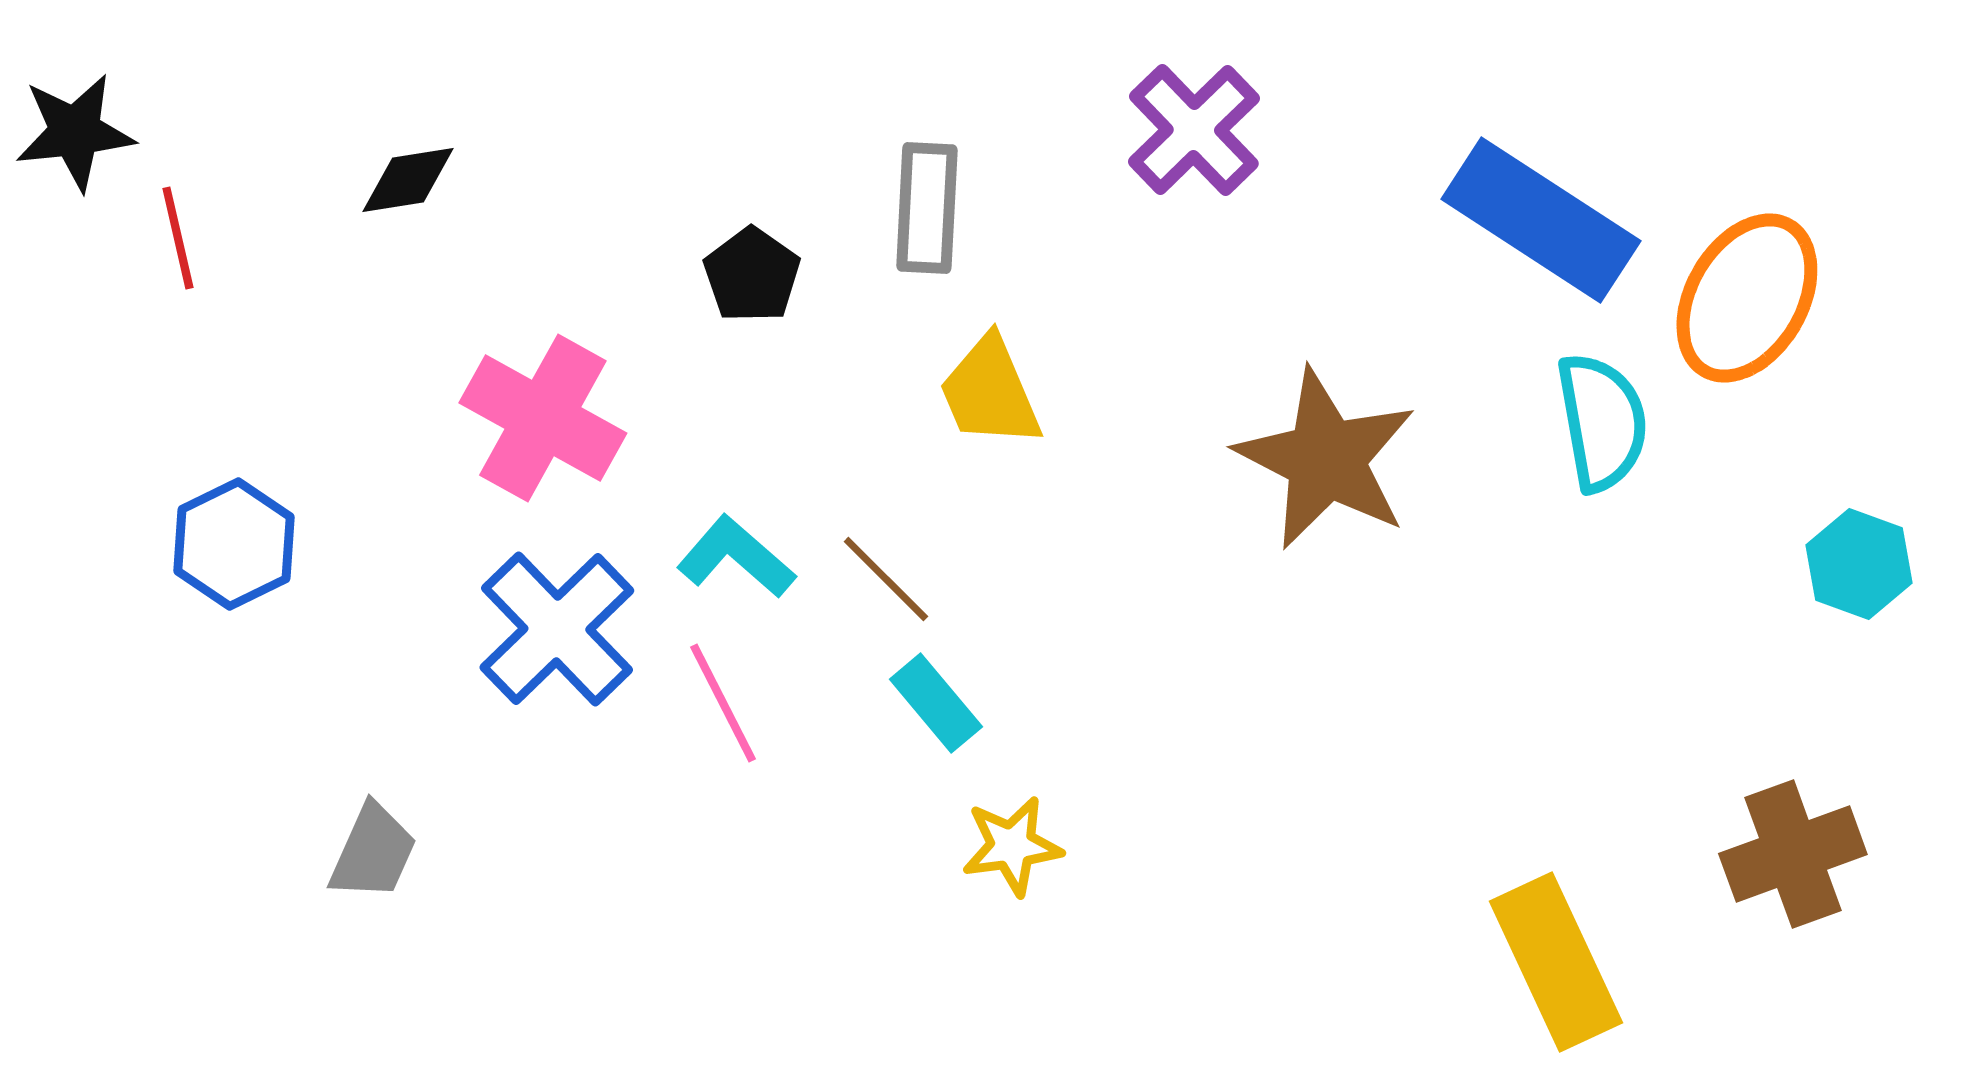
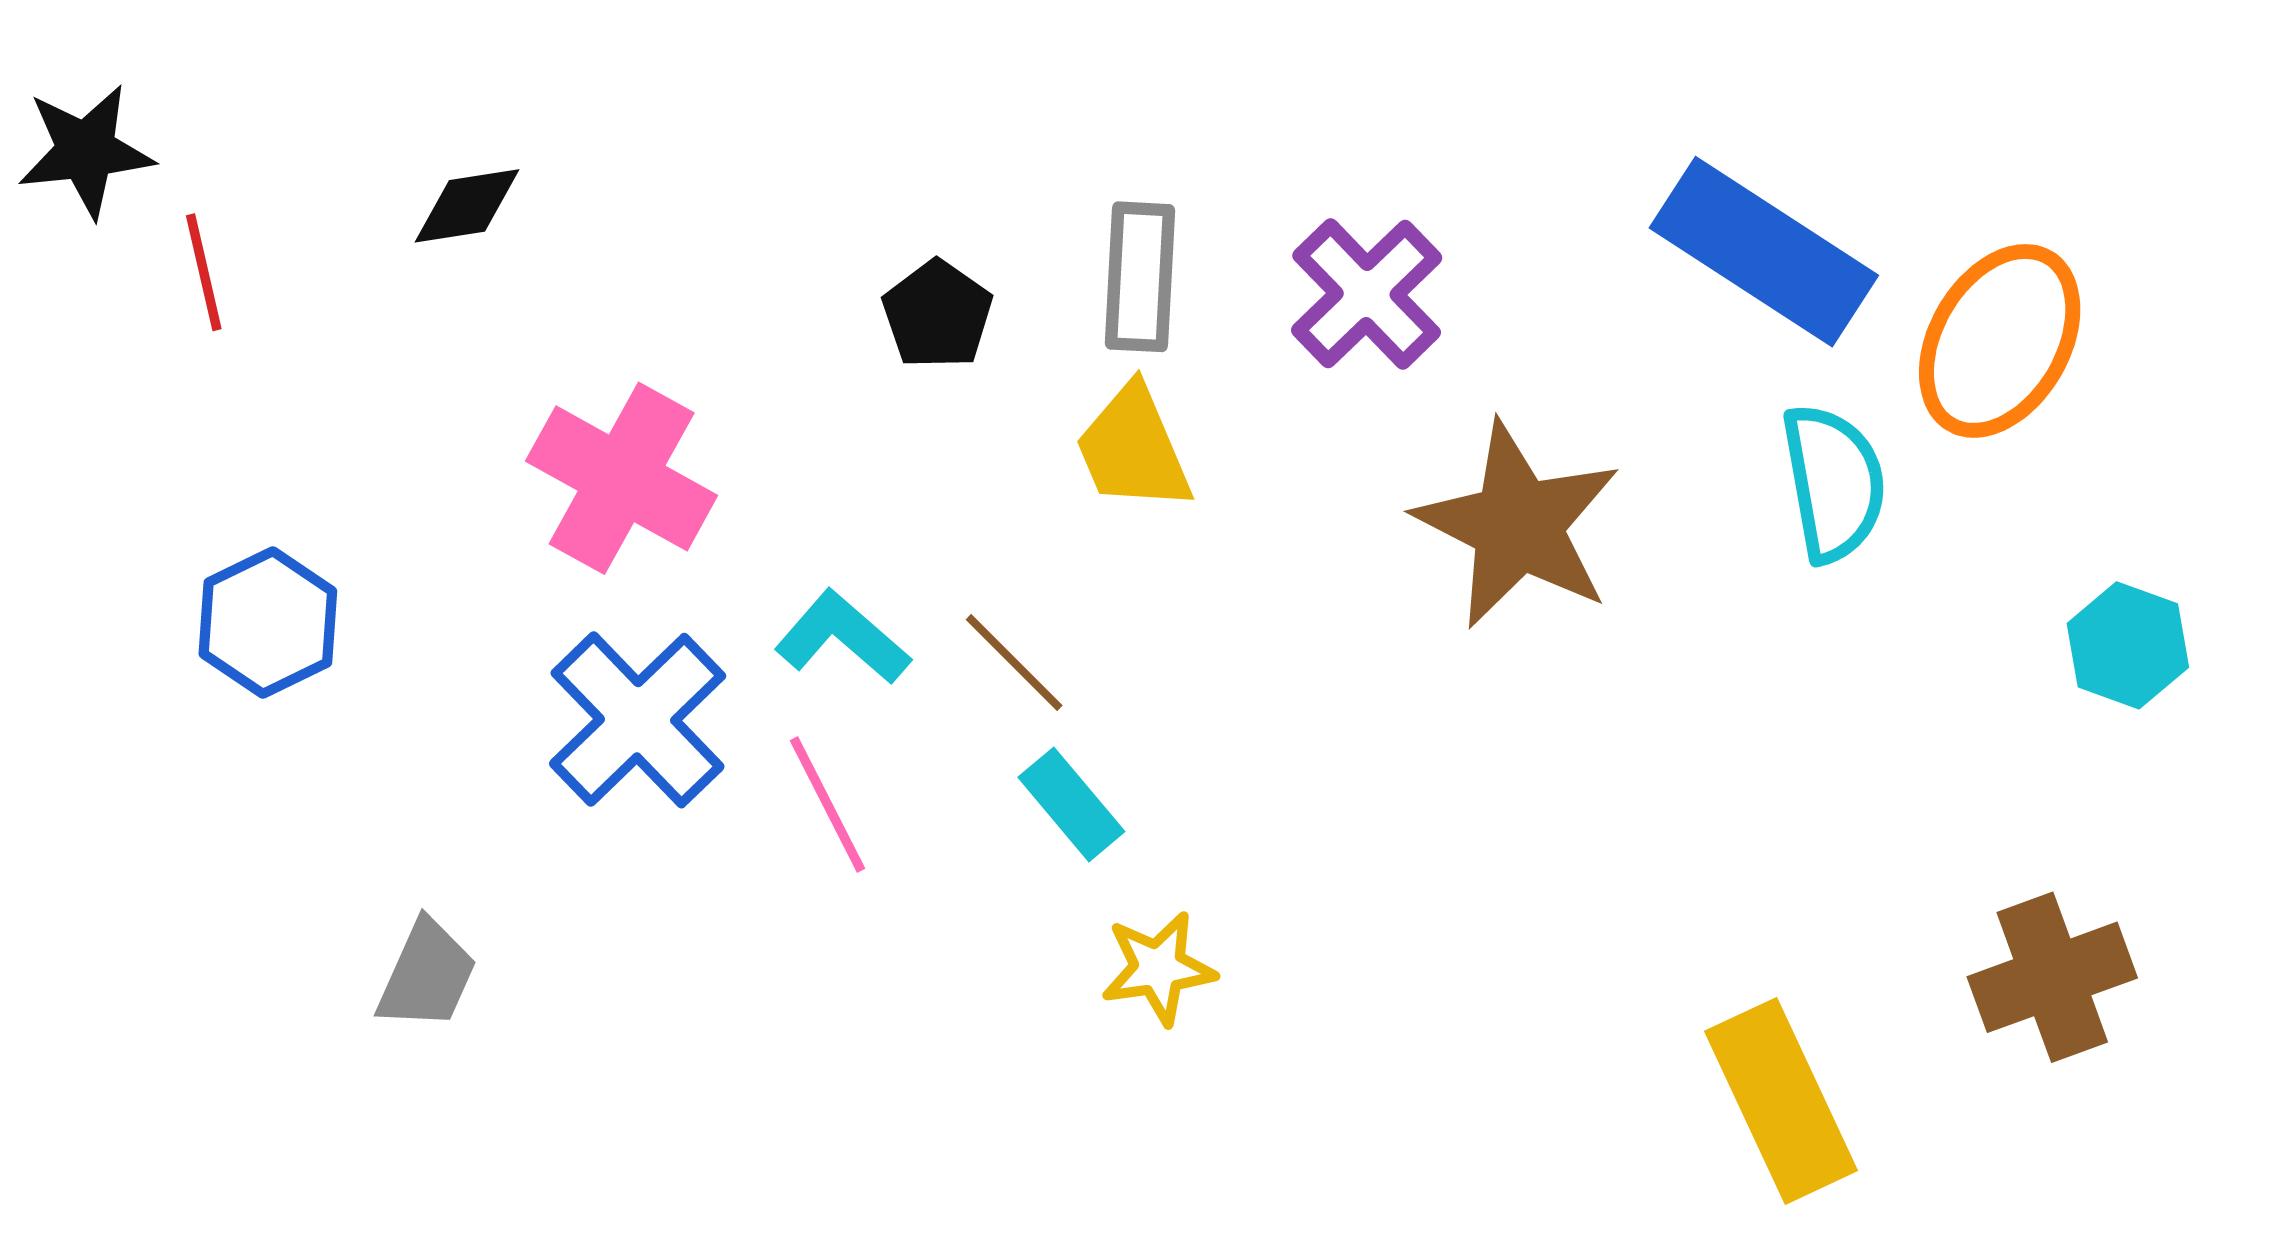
purple cross: (1194, 130) -> (1367, 294), moved
gray rectangle: (927, 208) -> (1140, 277), moved
black pentagon: (752, 275) -> (937, 315), moved

